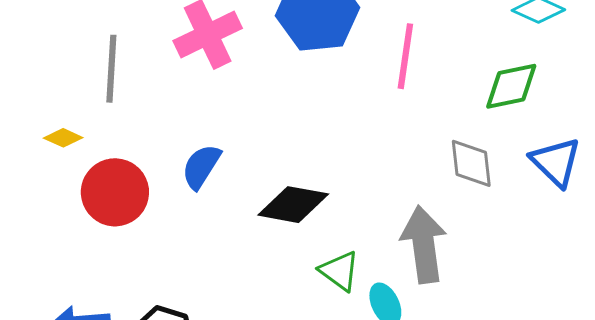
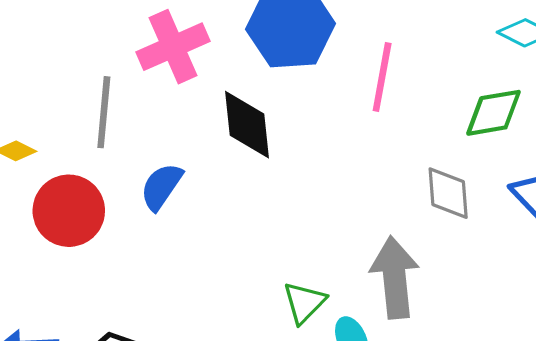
gray line: (111, 69) -> (104, 112), moved
black diamond: (293, 205) -> (247, 125), moved, turned 72
green triangle: (339, 271) -> (304, 303), turned 36

